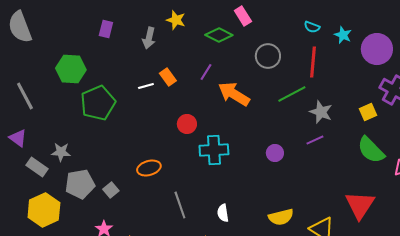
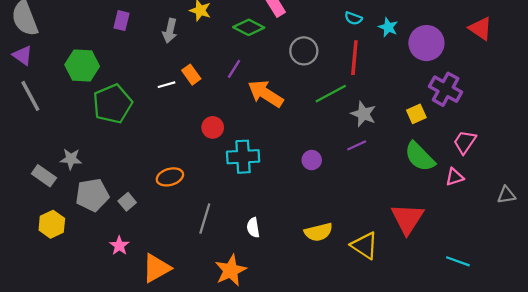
purple triangle: (18, 138) -> (23, 55), moved
gray line: (180, 205) -> (205, 219), turned 36
yellow hexagon: (44, 210) -> (52, 224), size x0.7

